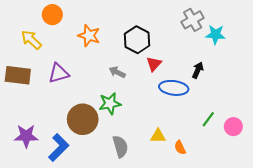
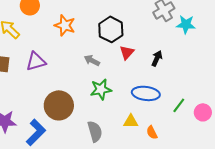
black arrow: (198, 70) -> (157, 58), moved
blue ellipse: (174, 88) -> (146, 93), moved
green star: (110, 104) -> (101, 89), moved

